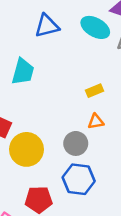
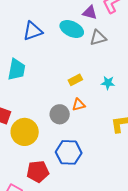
gray circle: (76, 143) -> (60, 114), moved

